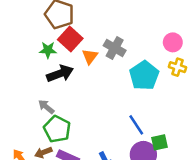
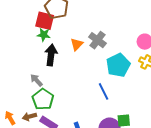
red square: (70, 39) -> (45, 21), moved, turned -36
black arrow: (60, 74) -> (51, 55), turned -70
blue line: (136, 125) -> (104, 91), moved

